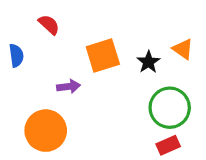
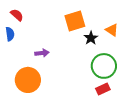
red semicircle: (49, 24) -> (17, 15), moved
orange square: (103, 55) -> (75, 21), moved

